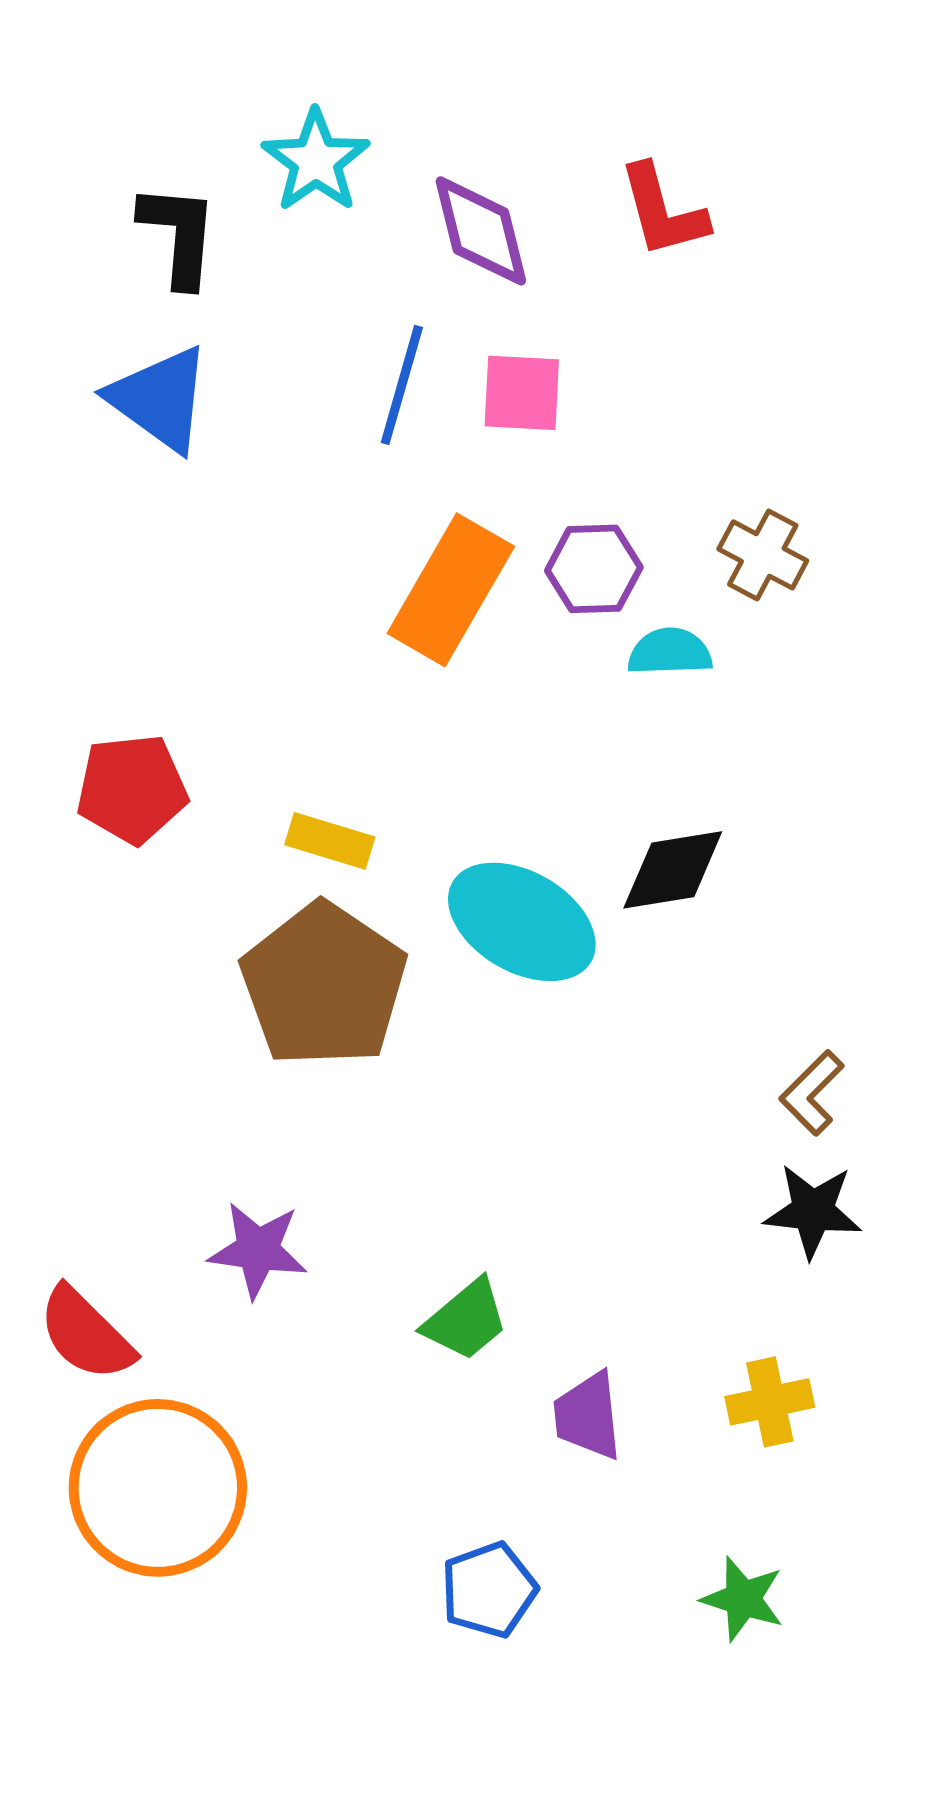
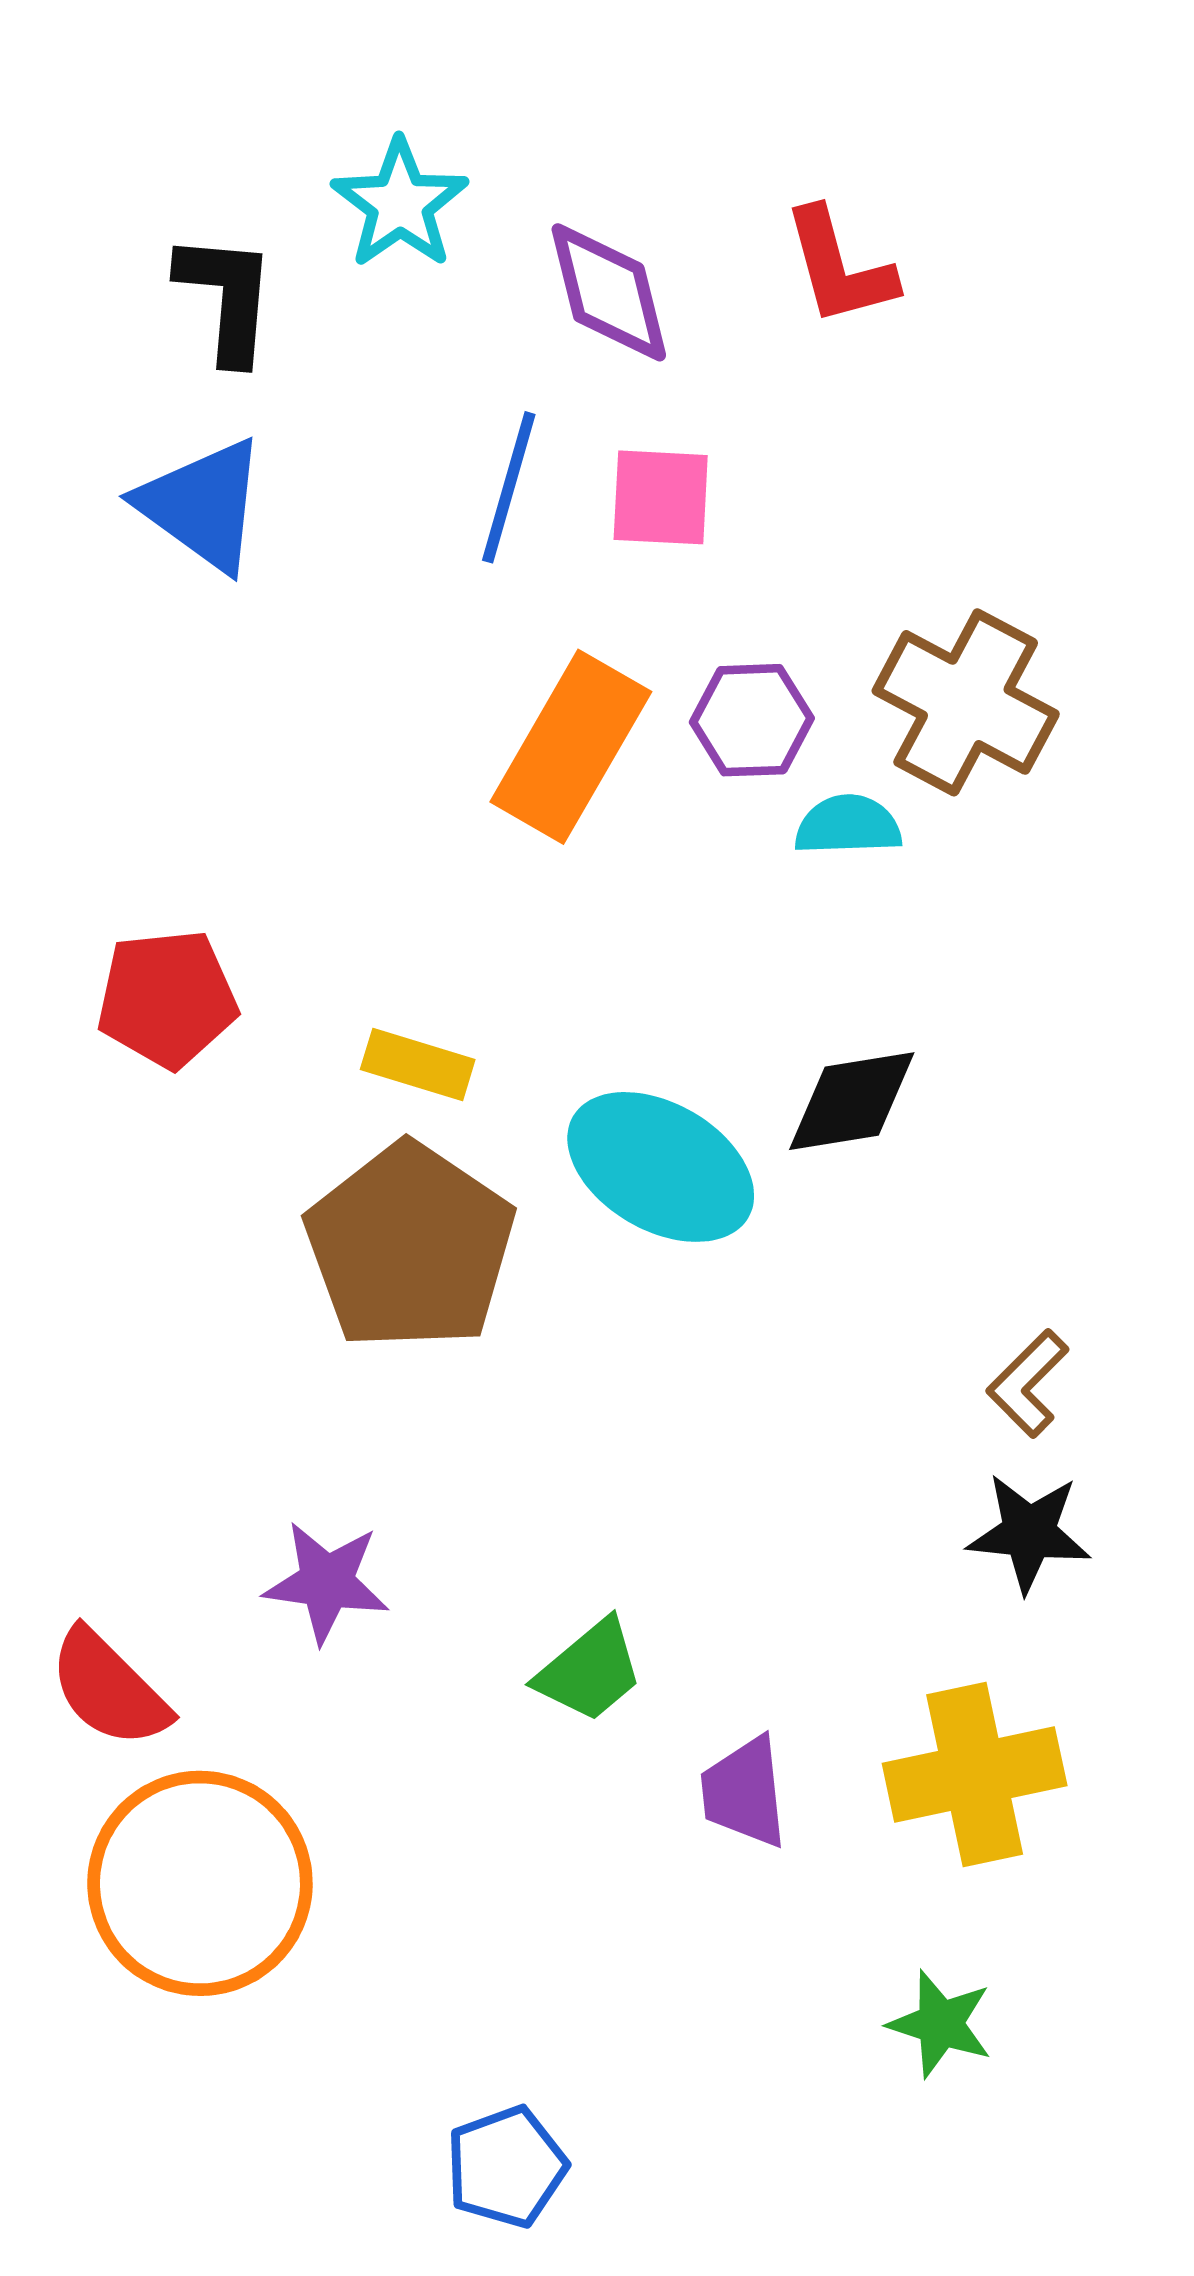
brown cross: (763, 555) -> (966, 702), size x1.6
yellow cross: (770, 1402) -> (975, 1775), size x1.6
blue pentagon: (489, 1590) -> (506, 2167), moved

